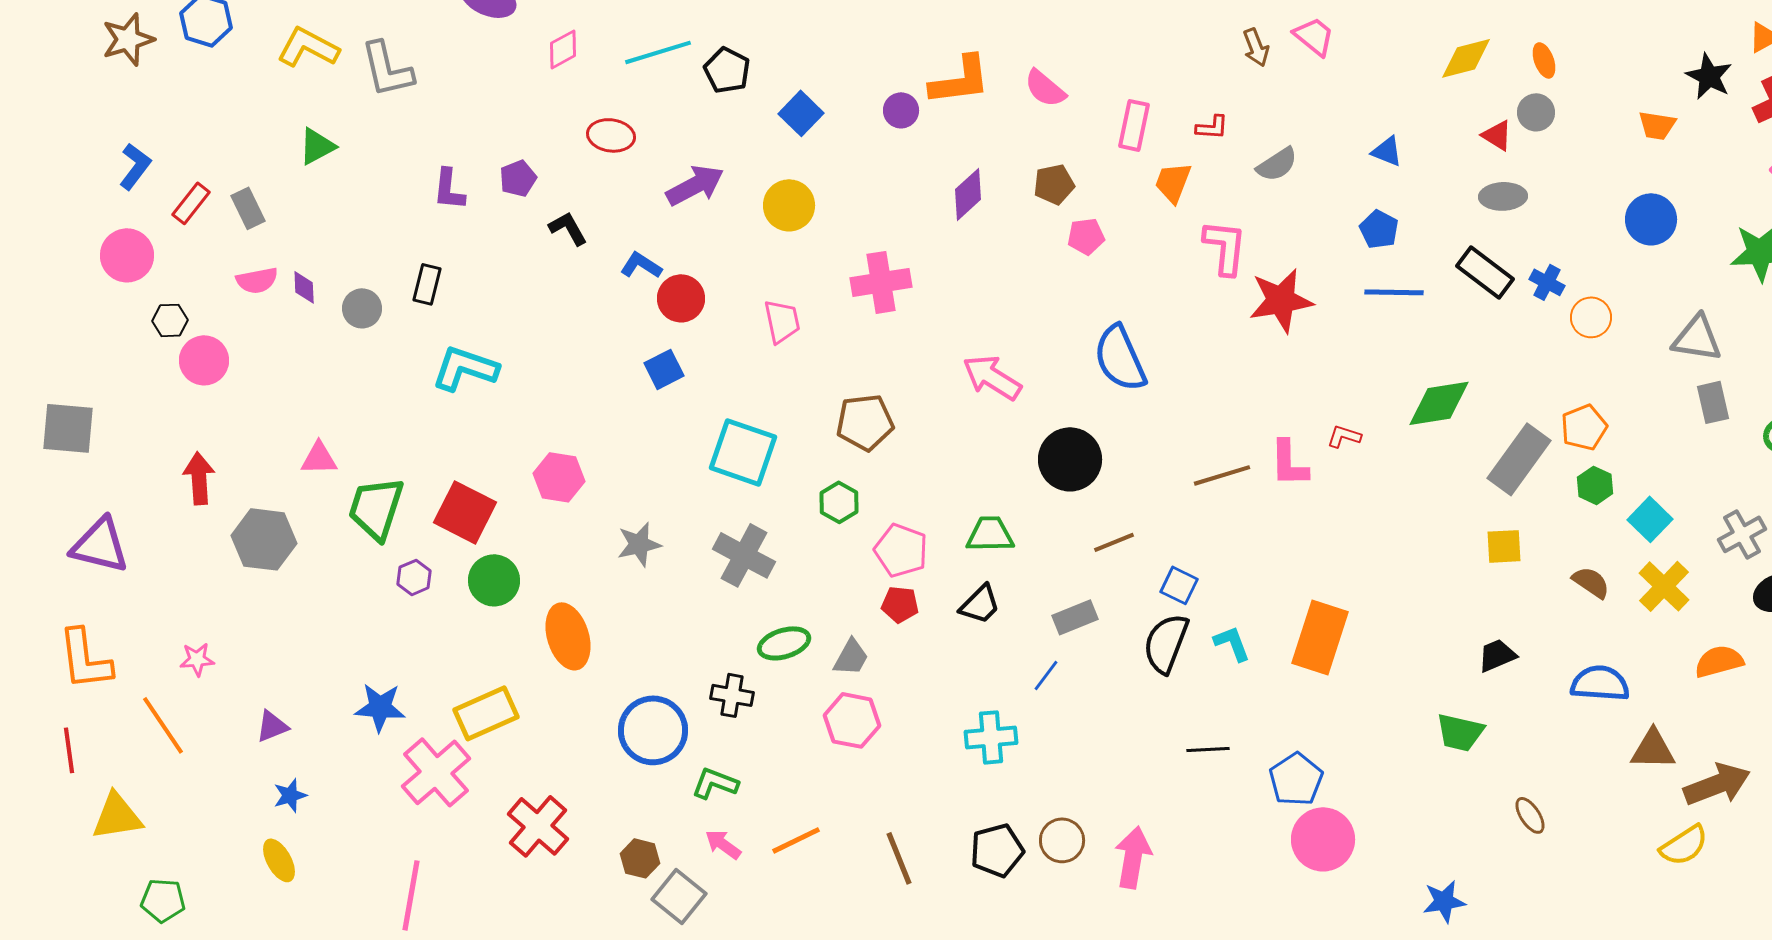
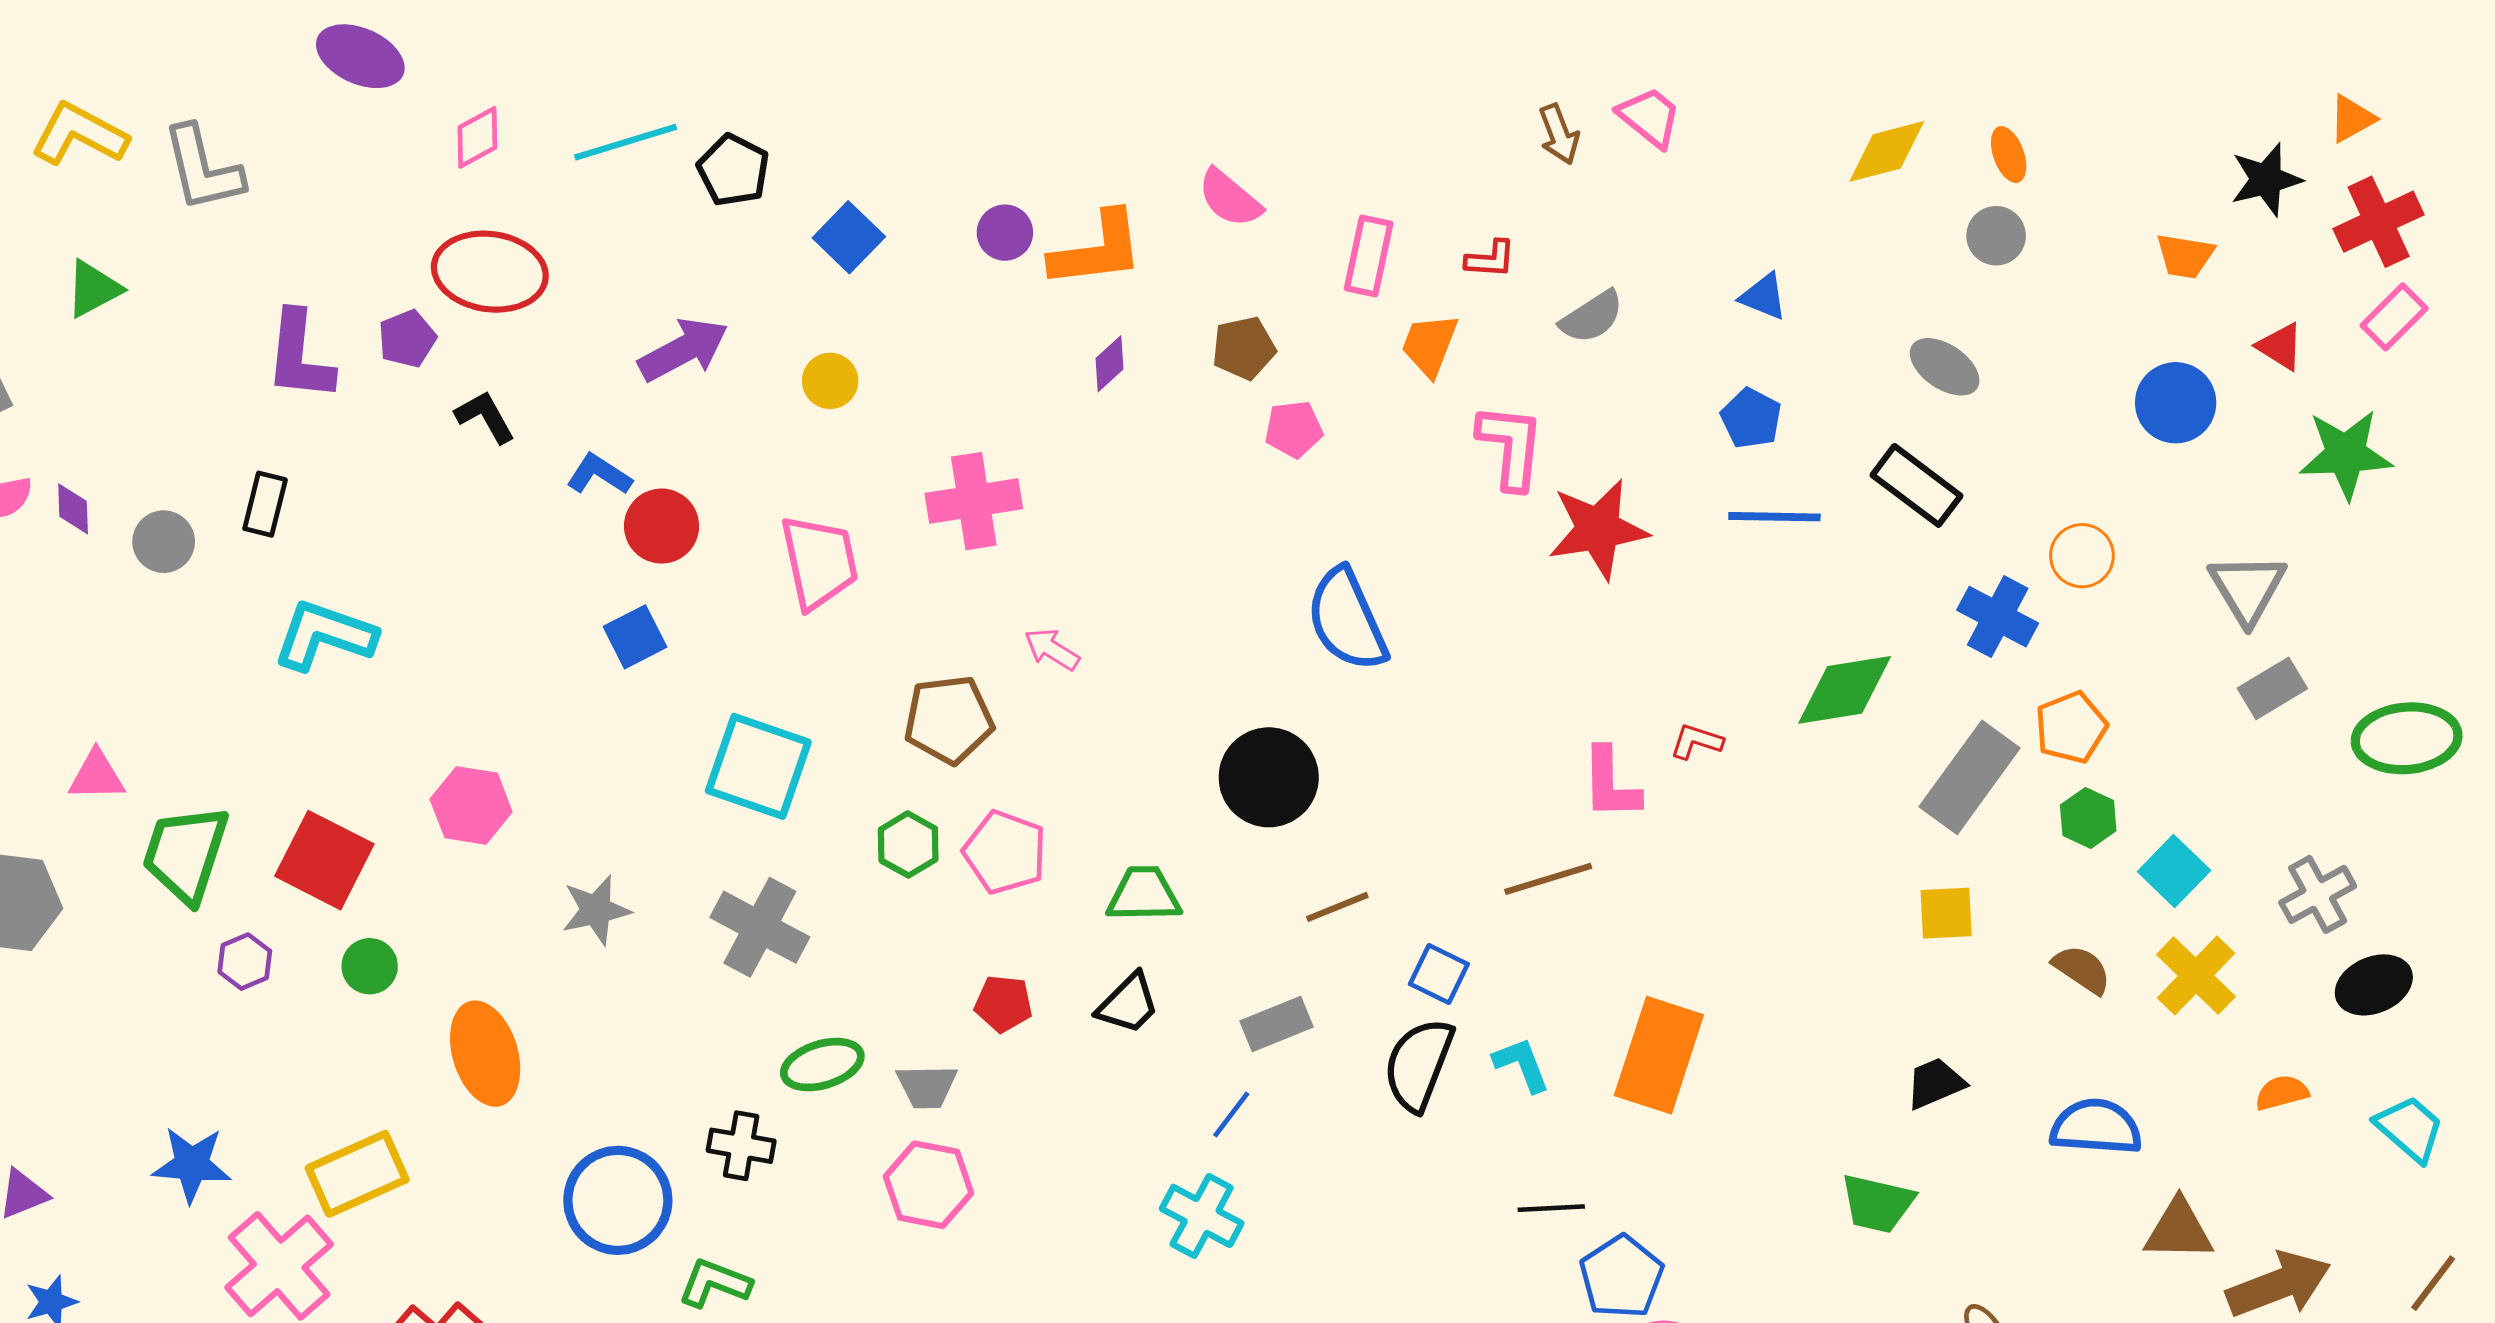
black star: (1709, 76) -> (2266, 180), turned 30
orange L-shape: (960, 80) -> (1097, 250), moved
red ellipse: (611, 135) -> (490, 272), moved, size x1.5
red triangle: (1497, 135) -> (2280, 347), moved
purple L-shape: (449, 189) -> (299, 356), size x1.4
purple diamond: (968, 194) -> (1110, 364), size x0.7
gray ellipse: (1503, 196) -> (1945, 367), turned 36
yellow circle: (789, 205) -> (830, 381), size x0.7
blue cross: (1547, 282) -> (1998, 617), moved, size x1.4
pink trapezoid: (782, 321) -> (819, 562), size x1.4
gray triangle: (1697, 338) -> (2247, 588), turned 50
pink arrow: (992, 377) -> (1052, 649), moved, size x0.6
gray rectangle: (1713, 402) -> (2272, 688), turned 72
brown line: (1222, 475) -> (1548, 879), moved
pink pentagon: (901, 550) -> (1005, 852), moved
green circle: (494, 580) -> (370, 966), size x0.7
gray trapezoid: (851, 657) -> (927, 1086), turned 60
orange semicircle: (1719, 661) -> (2282, 1093), size x0.7
cyan cross: (991, 737) -> (1202, 1216), moved, turned 33
black line: (1208, 749) -> (1551, 1208), moved

